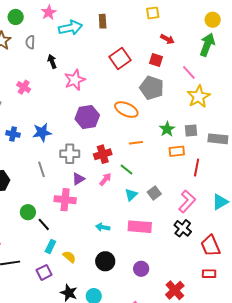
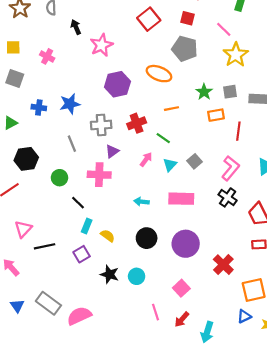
pink arrow: (105, 179) -> (146, 159), moved
green circle: (28, 212) -> (59, 178), moved
purple circle: (141, 269) -> (186, 244), size x1.6

